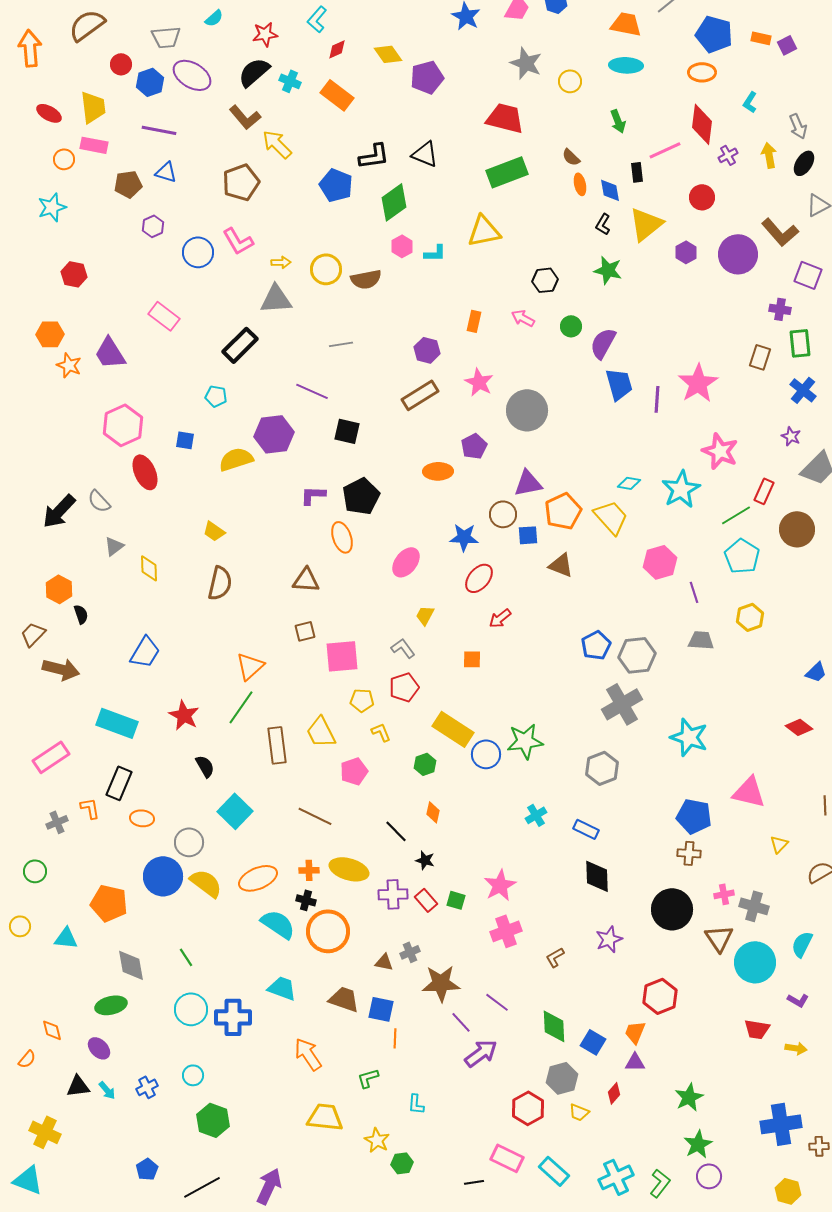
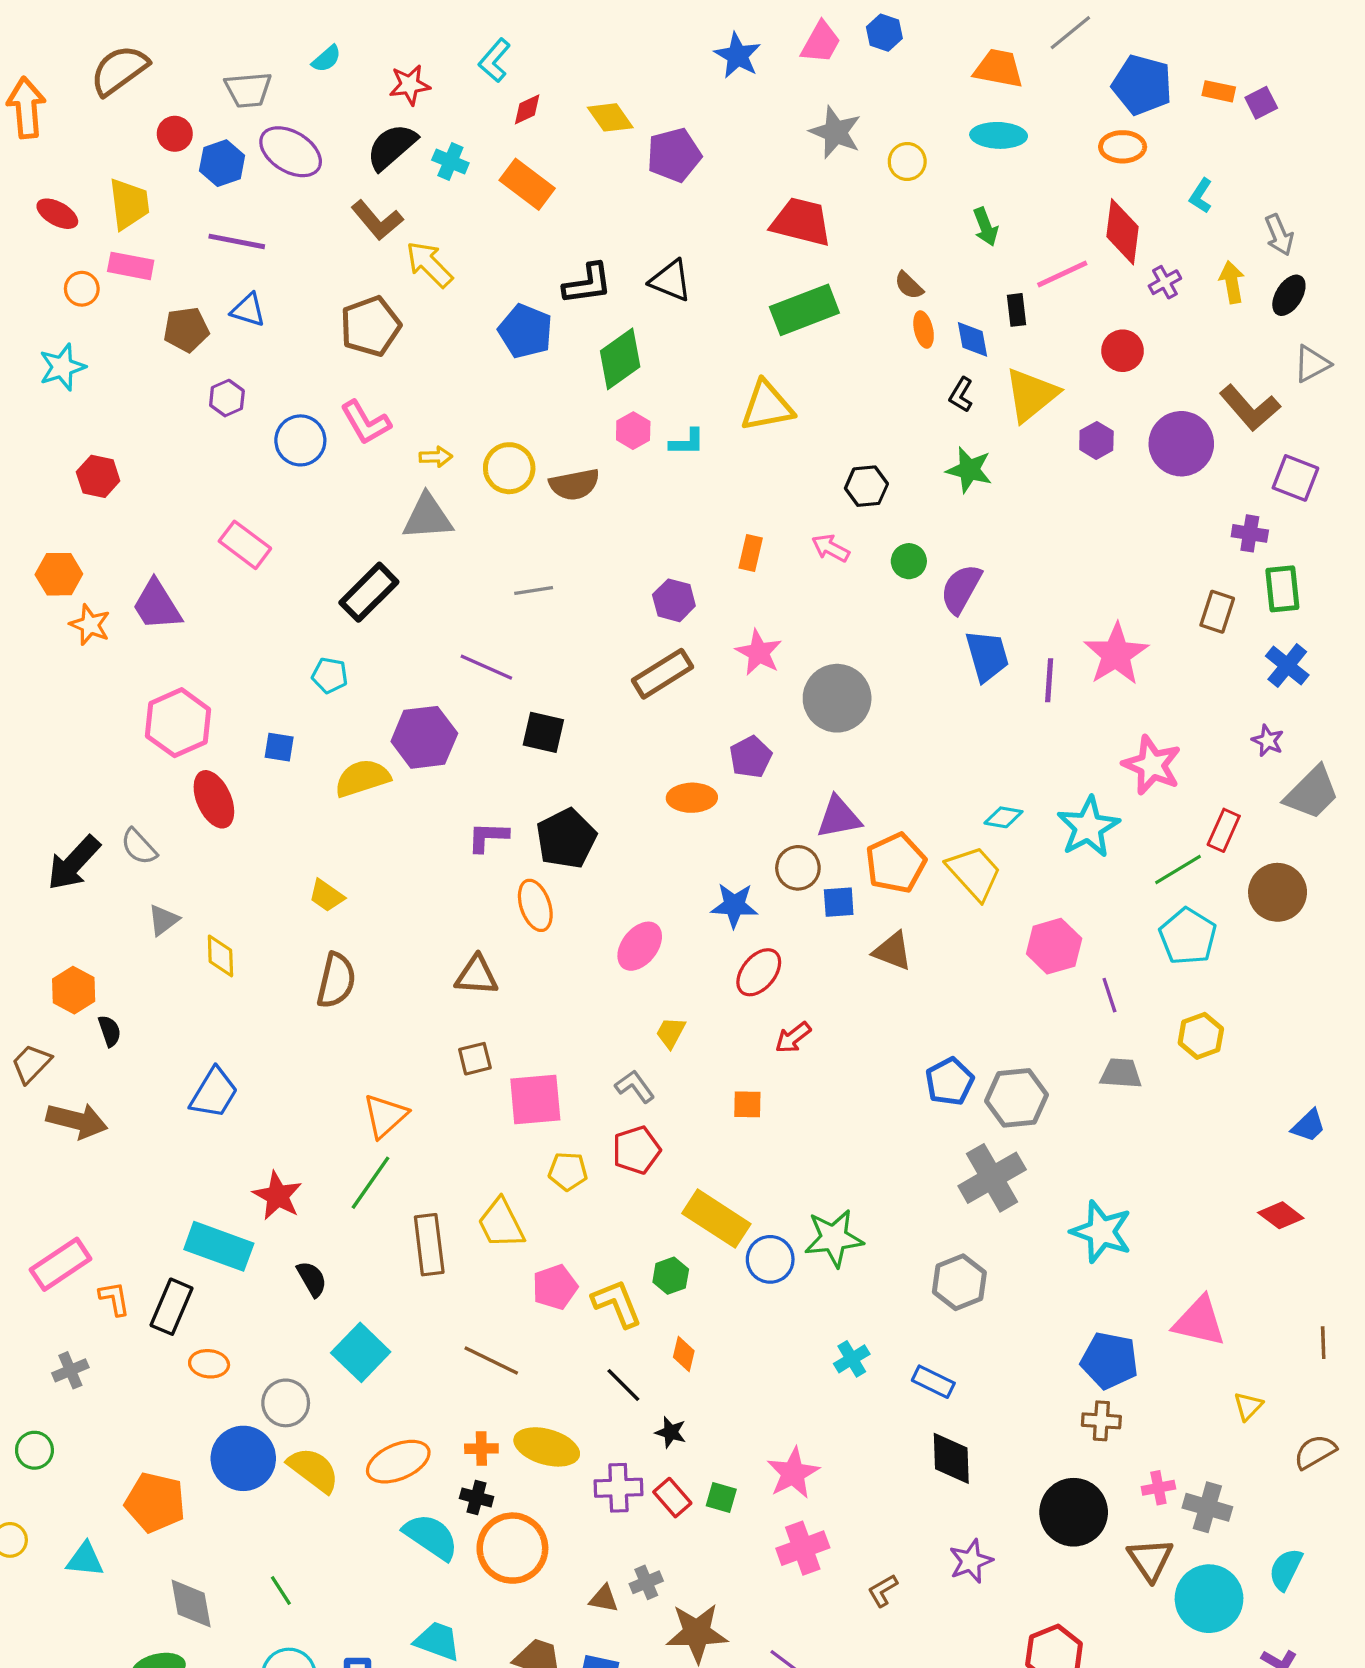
cyan rectangle: (117, 723) -> (219, 1246), moved
yellow L-shape: (381, 732) -> (617, 1303), moved, size x1.6
orange L-shape: (90, 808) -> (114, 1299), moved

